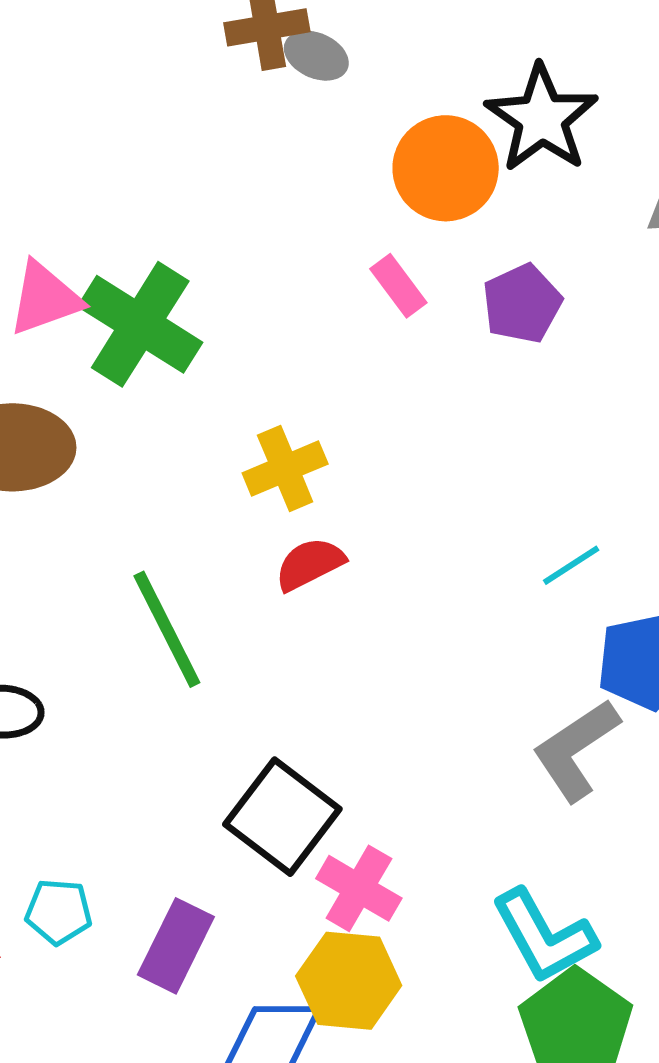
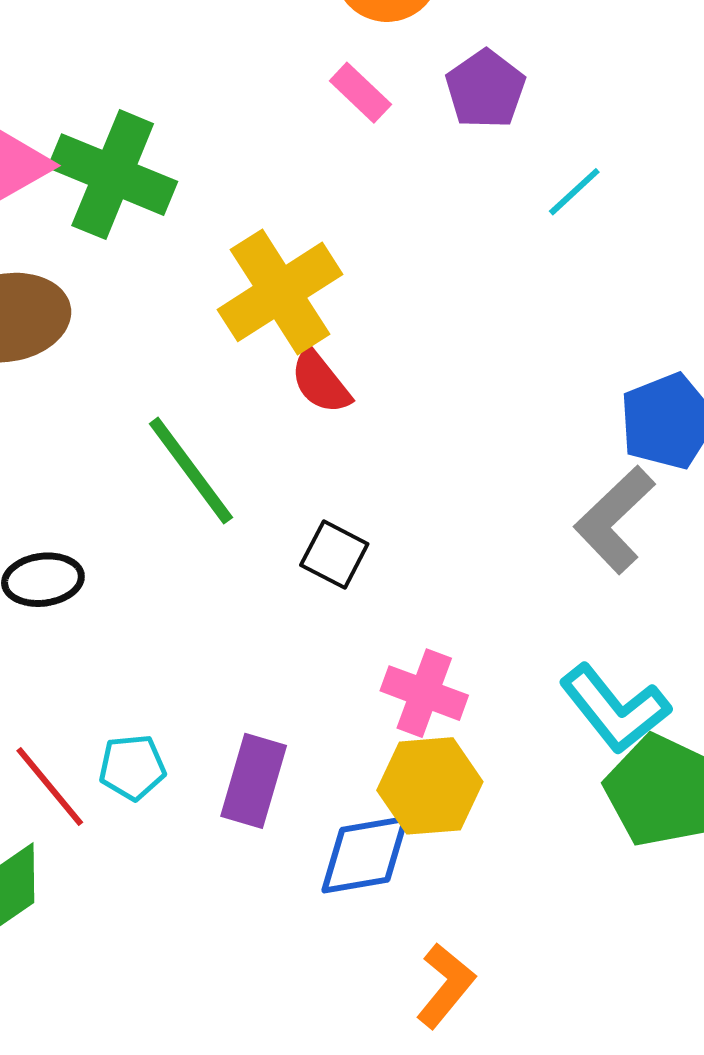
yellow cross: (285, 468) -> (280, 292), size x1.5
red semicircle: (310, 564) -> (321, 382), turned -92
cyan line: (571, 565) -> (574, 192), moved
black square: (282, 817) -> (334, 555), moved, size x0.6

